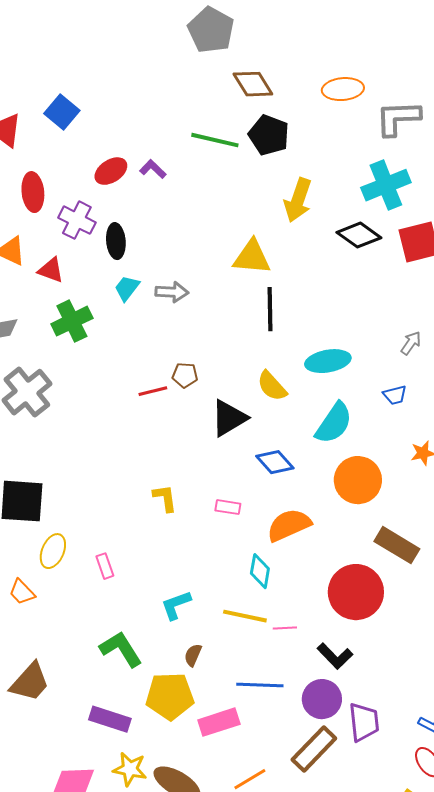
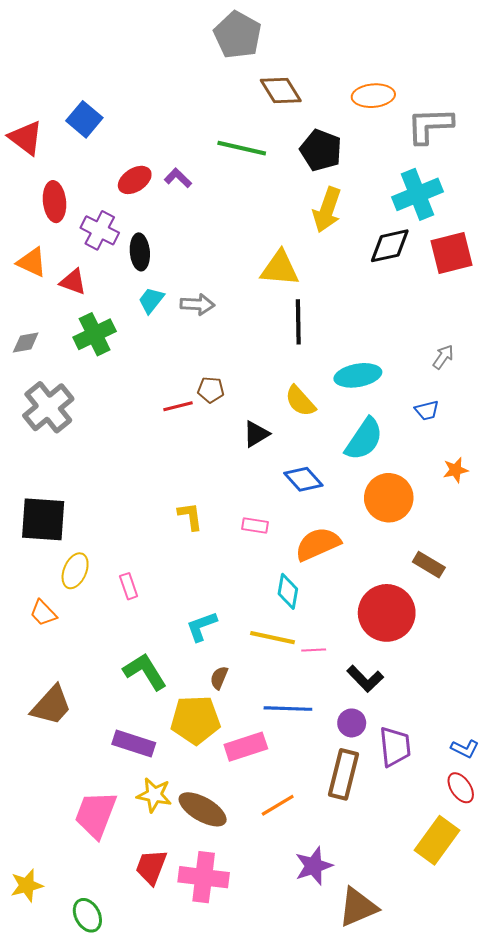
black pentagon: (269, 135) -> (321, 150), moved
black diamond: (359, 235) -> (390, 246), turned -48
black triangle: (229, 418) -> (256, 434), size x0.7
brown rectangle: (397, 545) -> (429, 565), size x0.7
purple circle: (322, 699) -> (352, 723), size x0.7
brown rectangle: (314, 749) -> (343, 774), turned -30

